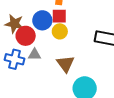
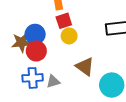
blue circle: (42, 20) -> (35, 34), moved
gray triangle: (35, 55) -> (53, 81), moved

